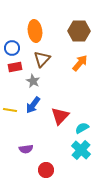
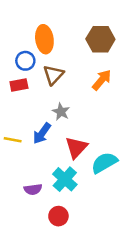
blue circle: (12, 48) -> (25, 61), moved
gray star: (33, 81) -> (61, 112), moved
cyan semicircle: (82, 128) -> (104, 163), size x1.5
cyan cross: (81, 150) -> (65, 179), moved

